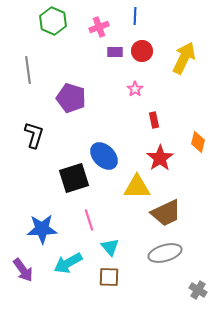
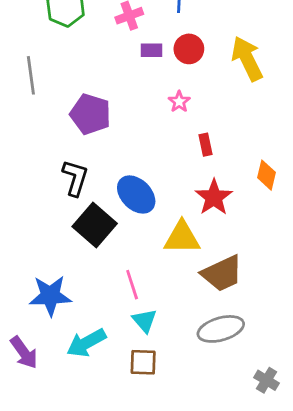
yellow arrow: (184, 58) -> (247, 59), turned -52
black L-shape: (34, 135) -> (75, 178), moved
black square: (74, 178) -> (95, 225), turned -32
pink line: (89, 220) -> (132, 285), moved

